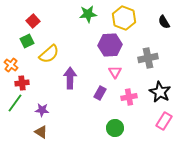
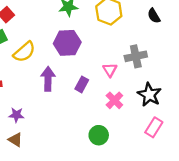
purple hexagon: (110, 45) -> (67, 43), moved
pink triangle: (115, 72) -> (110, 70), moved
purple rectangle: (100, 93) -> (82, 84), moved
pink cross: (129, 97) -> (114, 100), turned -35

